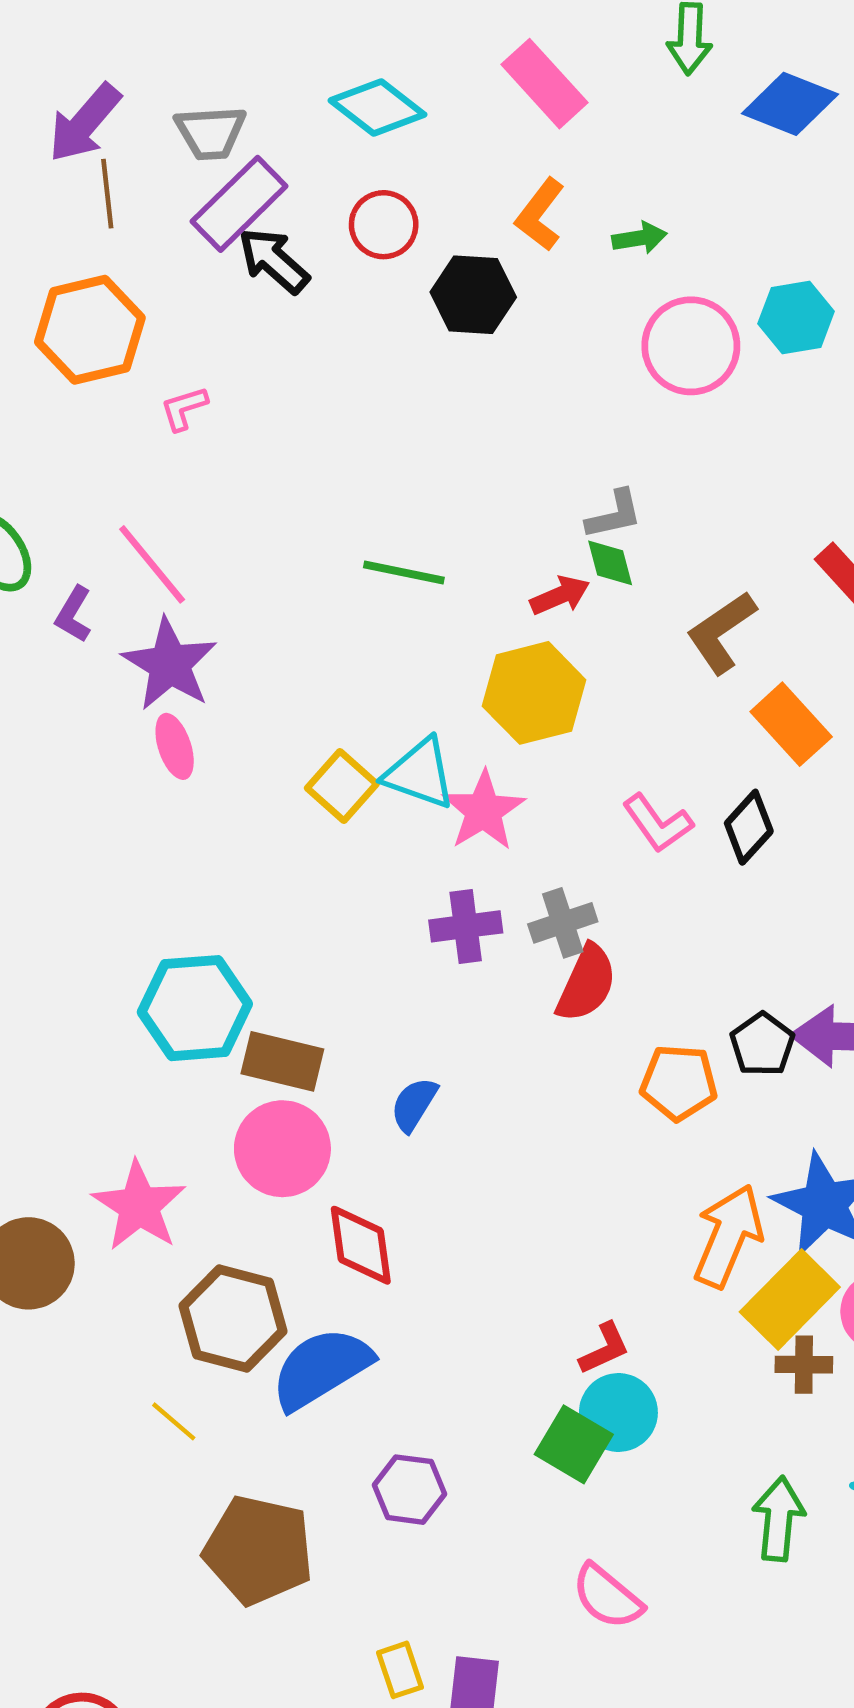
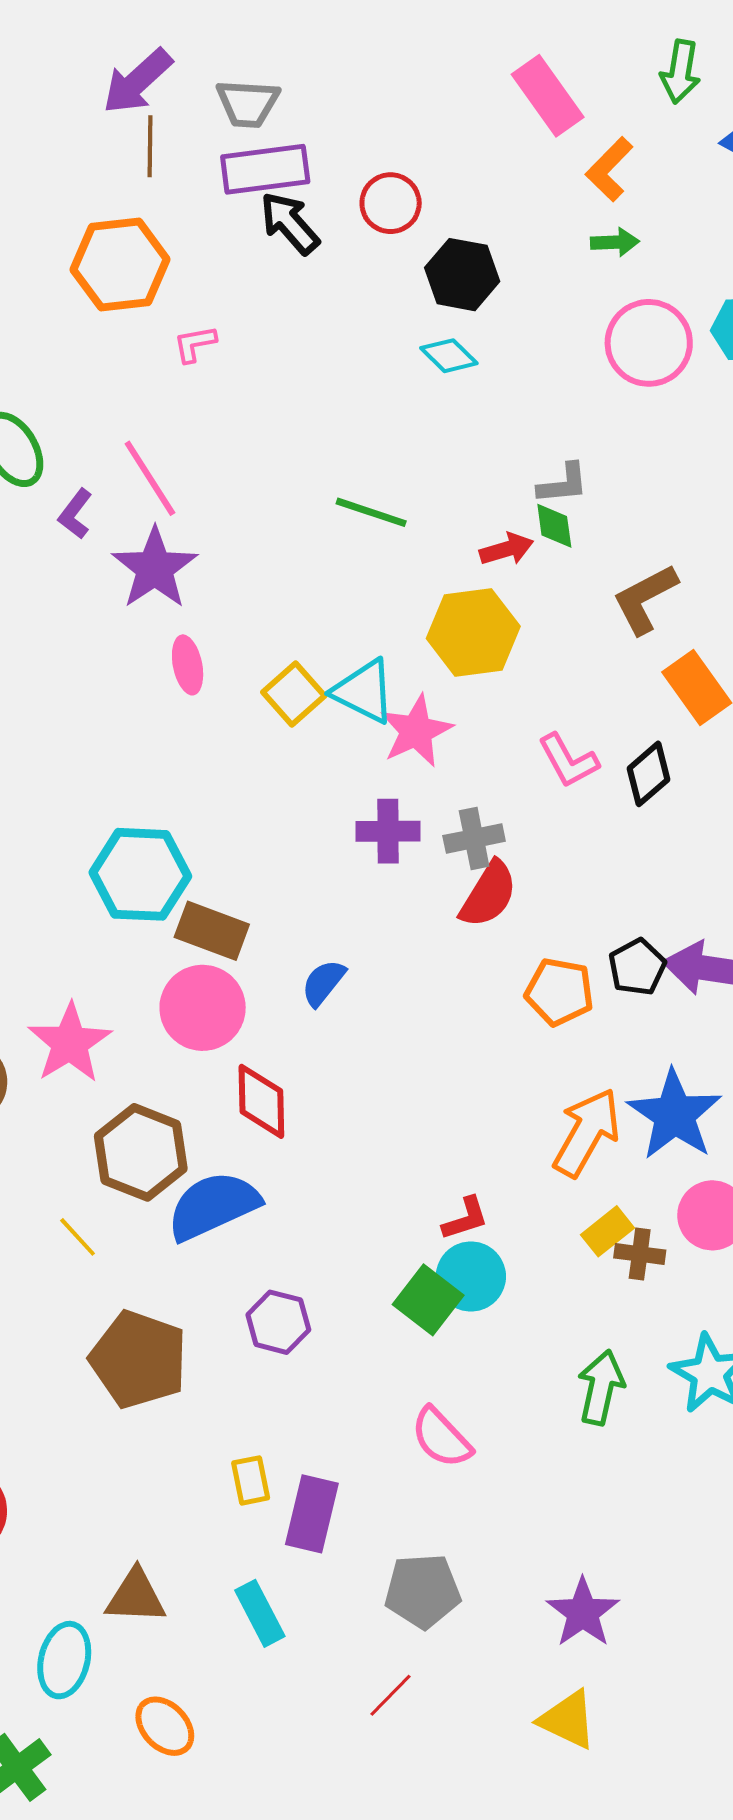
cyan diamond: (377, 108) -> (449, 356), moved, size x0.7
purple rectangle: (239, 204) -> (265, 169), turned 30
orange L-shape: (540, 215) -> (609, 169), moved
pink ellipse: (175, 746) -> (188, 665), moved
yellow rectangle: (790, 1299) -> (607, 1231), moved, size x0.6

